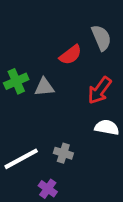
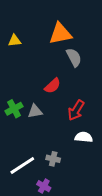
gray semicircle: (101, 38) -> (74, 57), moved

